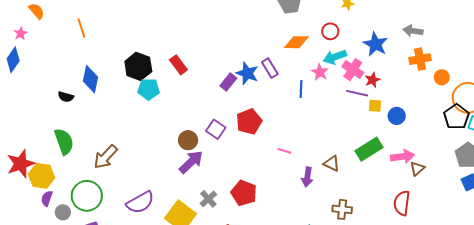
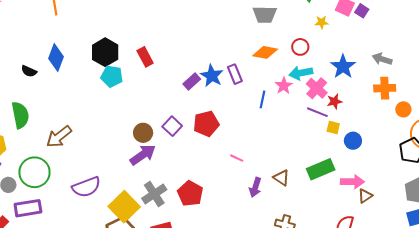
gray cross: (208, 199) -> (154, 194), size x1.4

